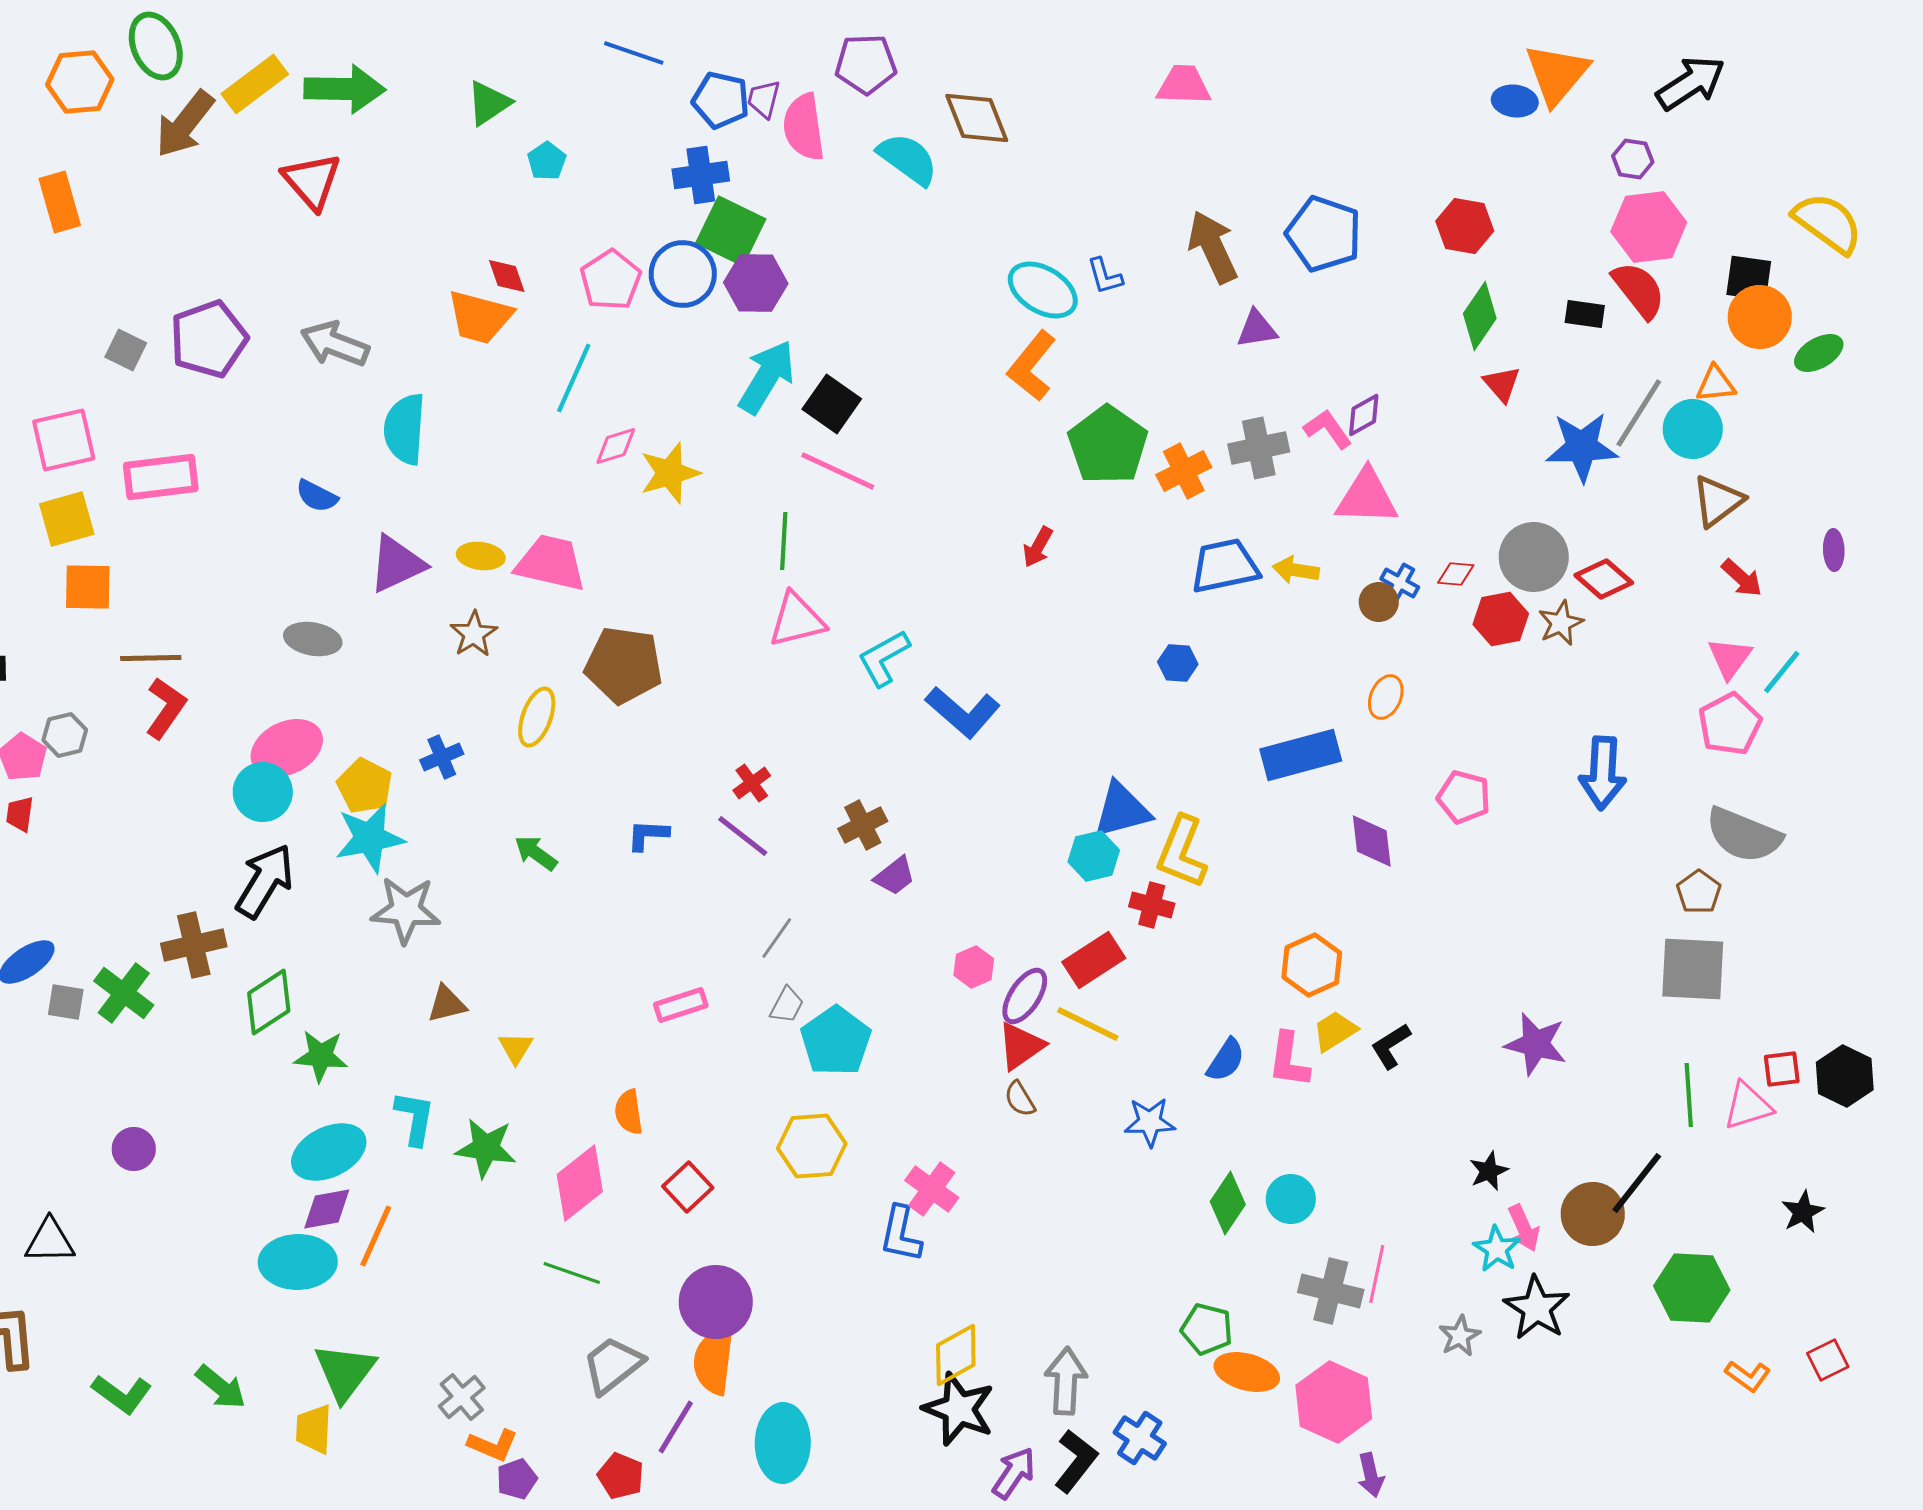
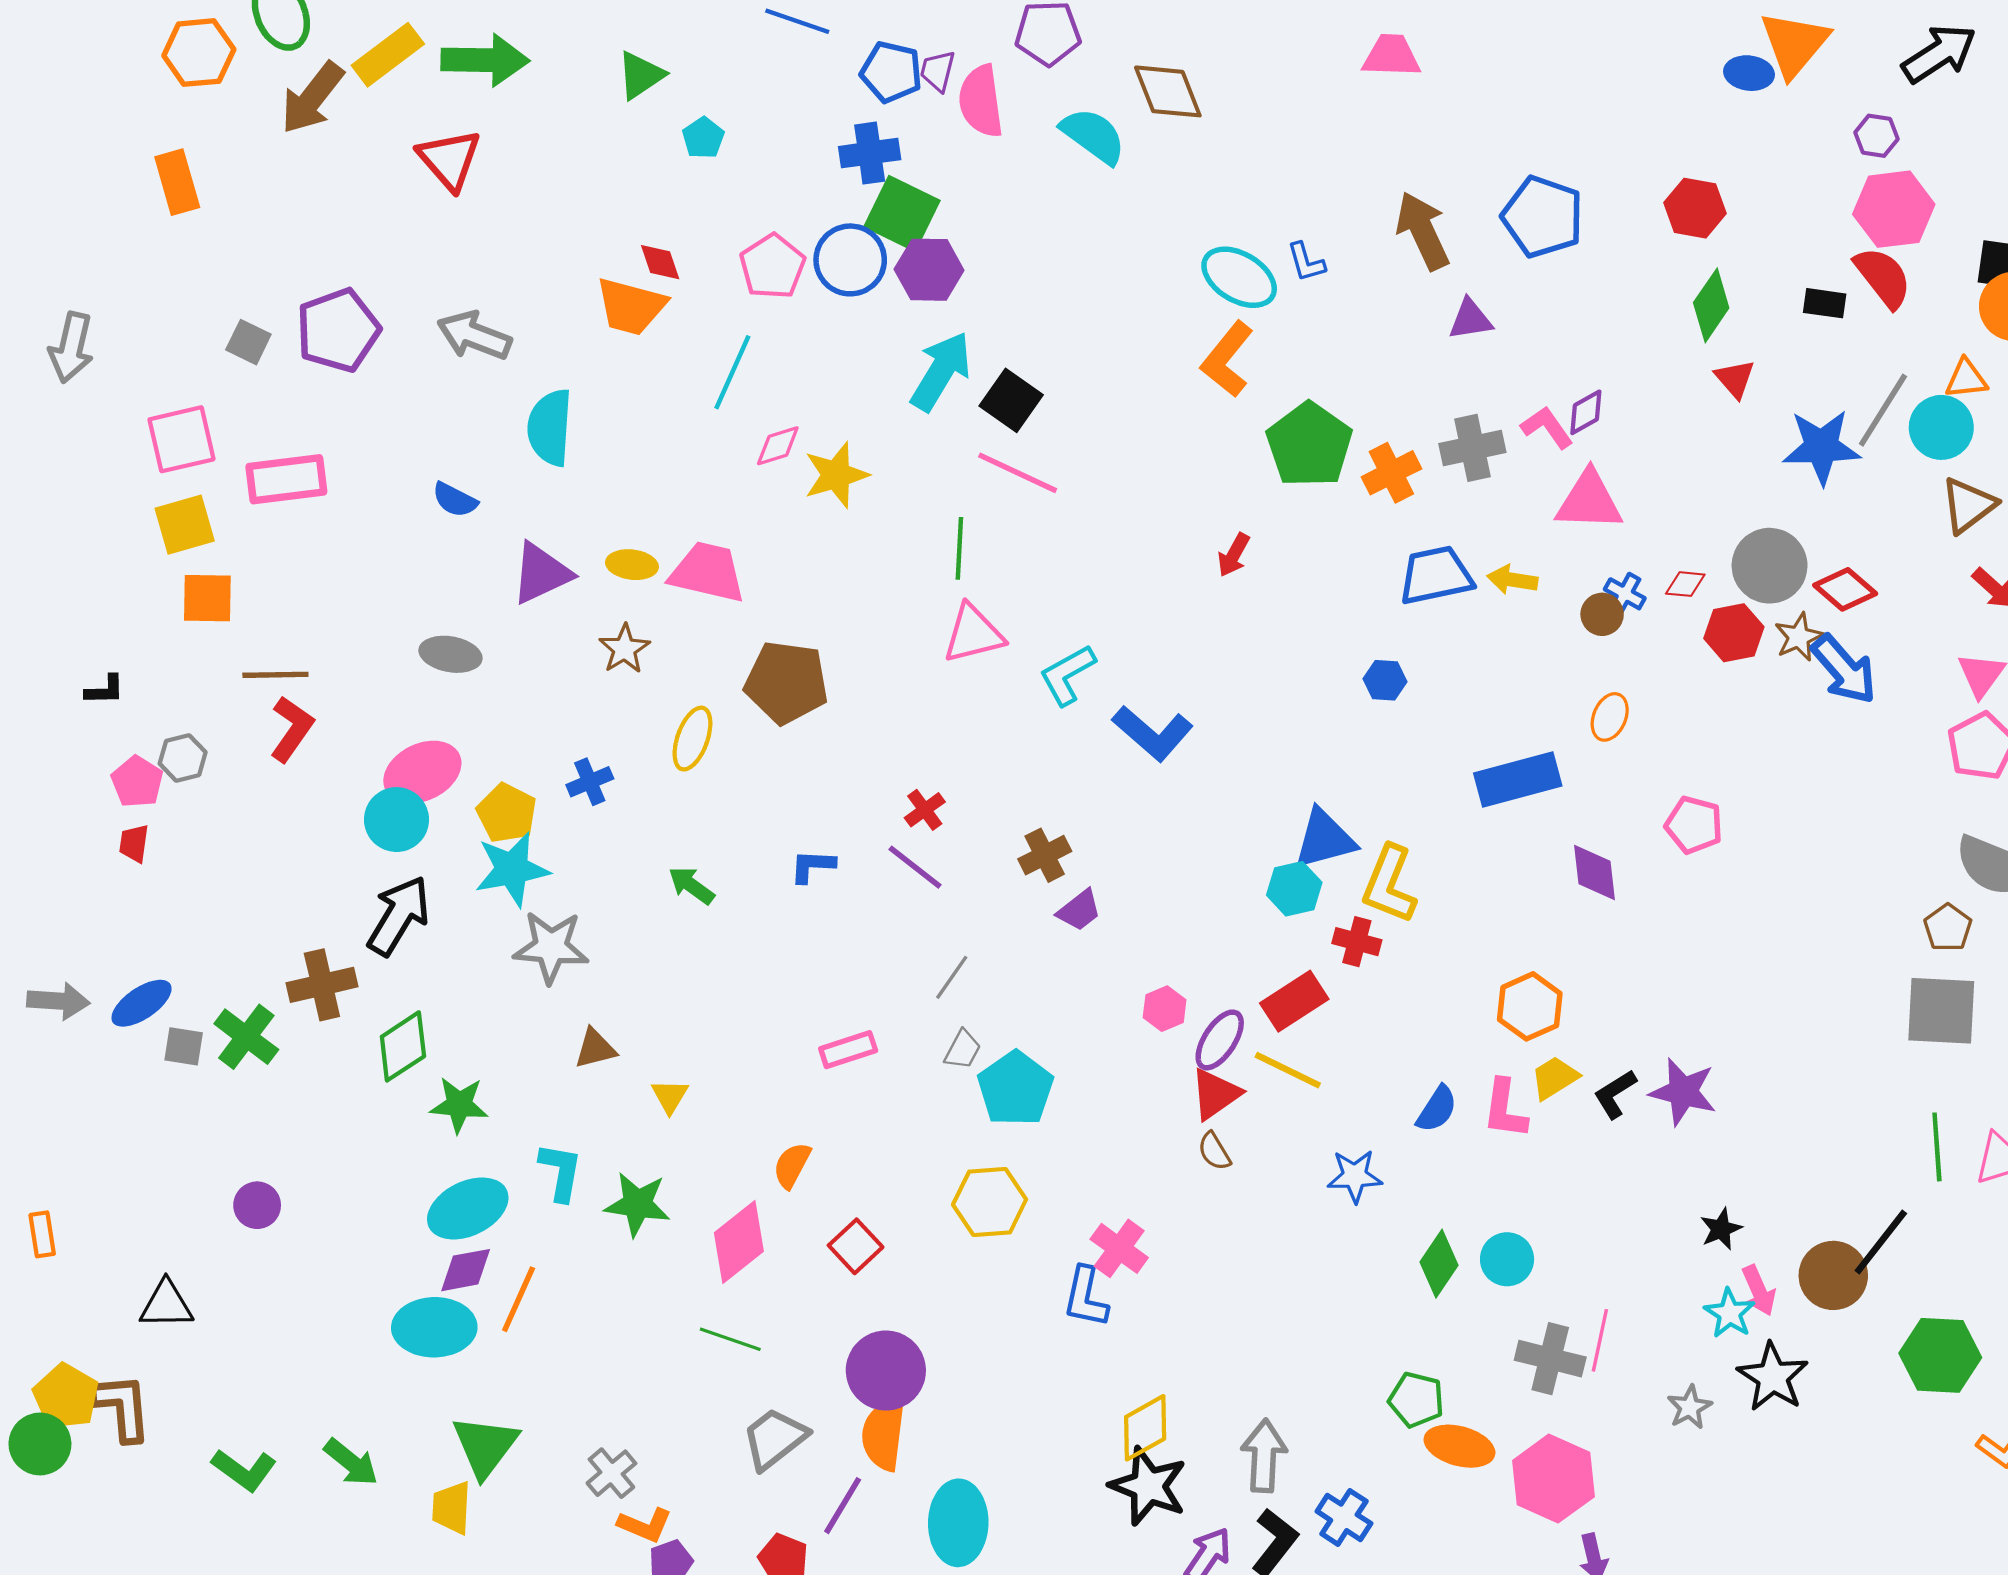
blue arrow: (1603, 773) -> (1844, 669), moved, turned -44
purple star: (1536, 1044) -> (1683, 1092), moved
orange semicircle: (629, 1112) -> (792, 1165), turned 36

